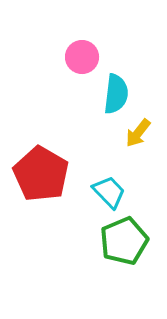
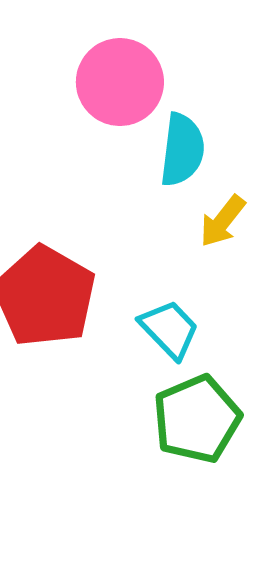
pink circle: (82, 57) -> (120, 82), size x1.4

